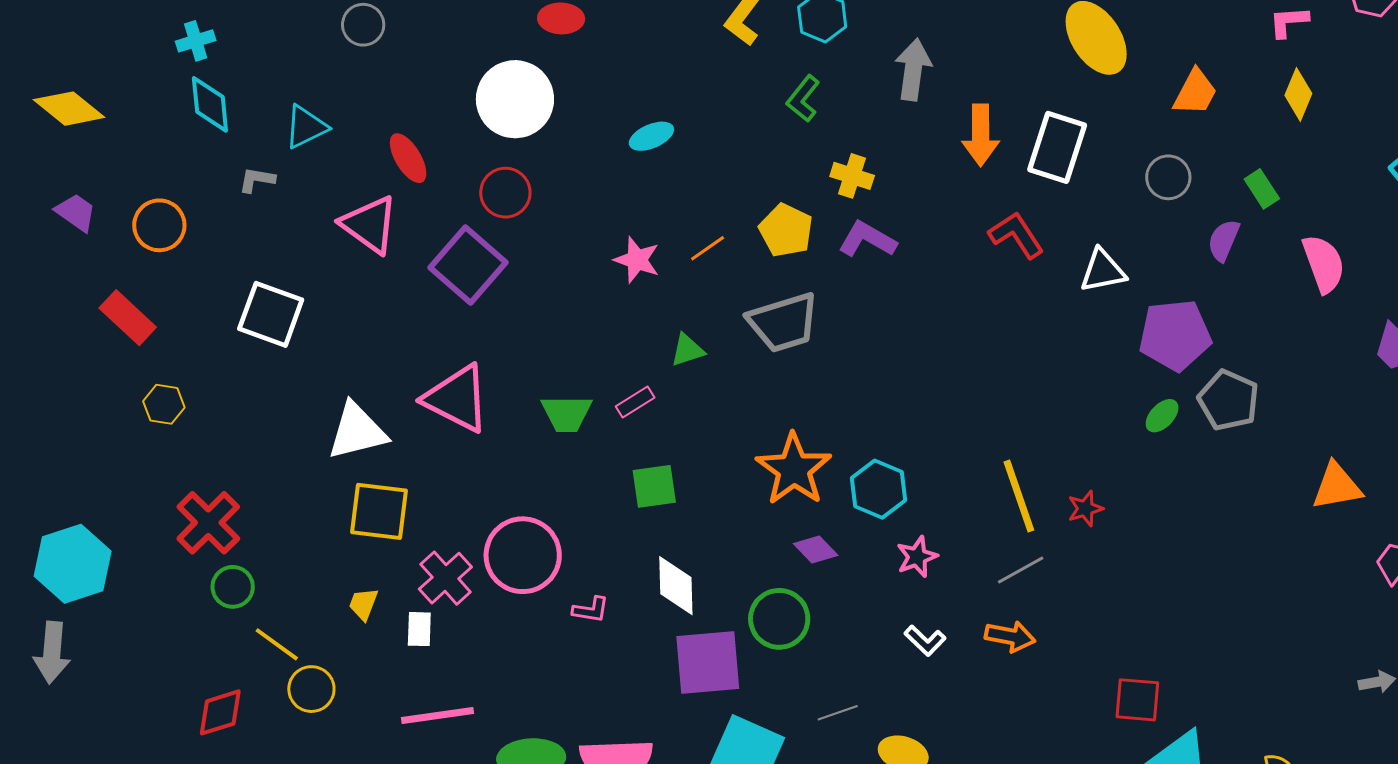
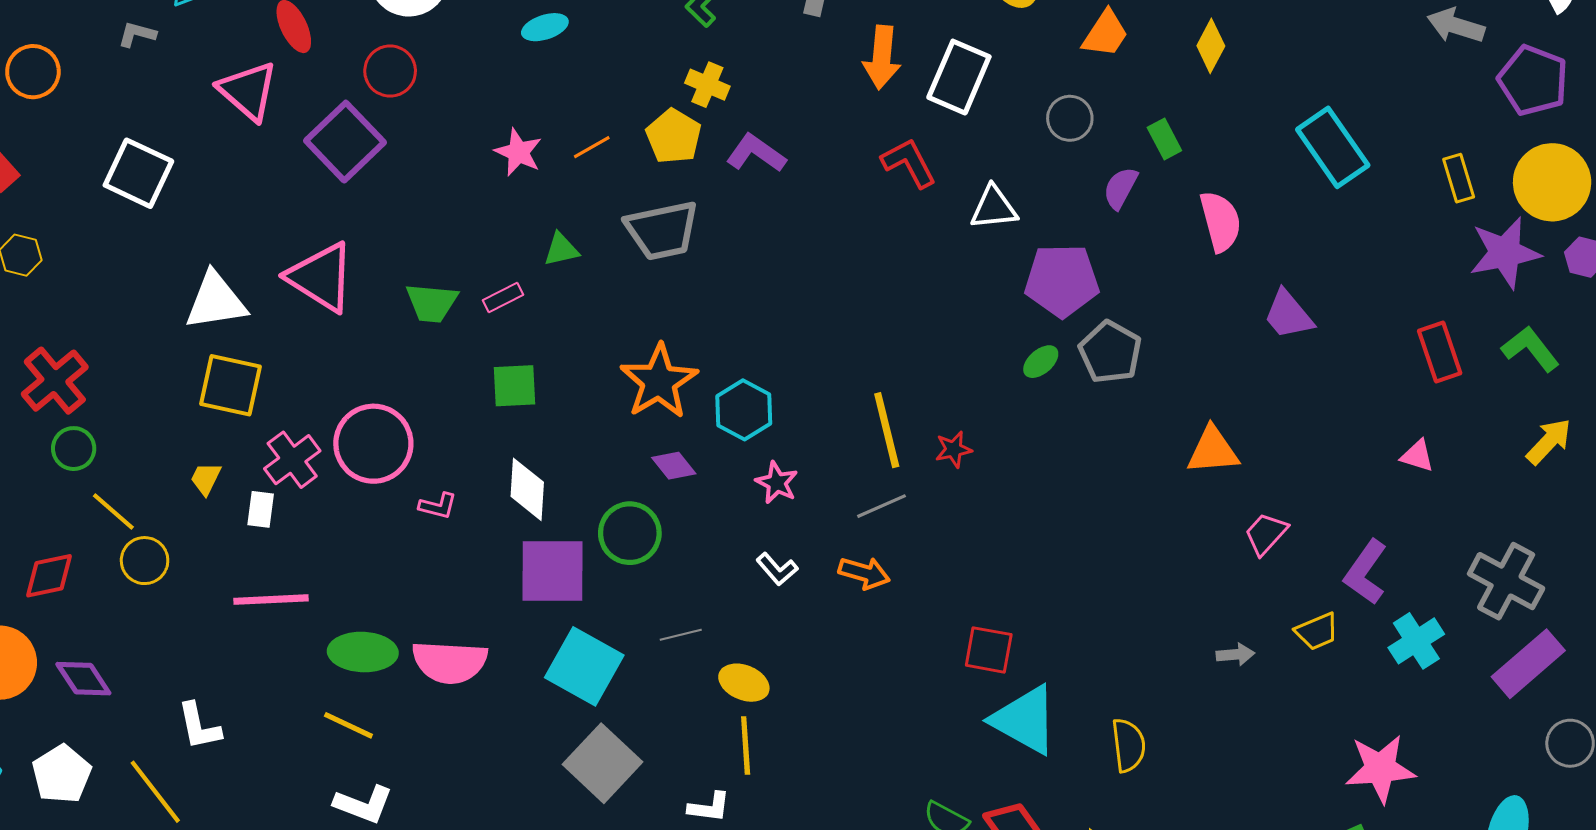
yellow cross: (852, 176) -> (707, 85), moved
pink star: (917, 557) -> (777, 483), turned -30

